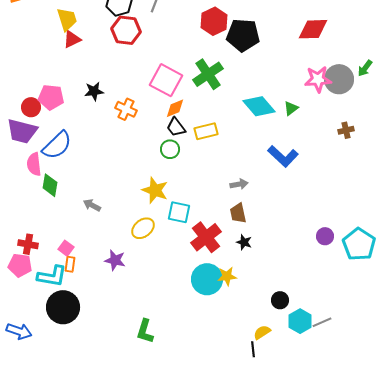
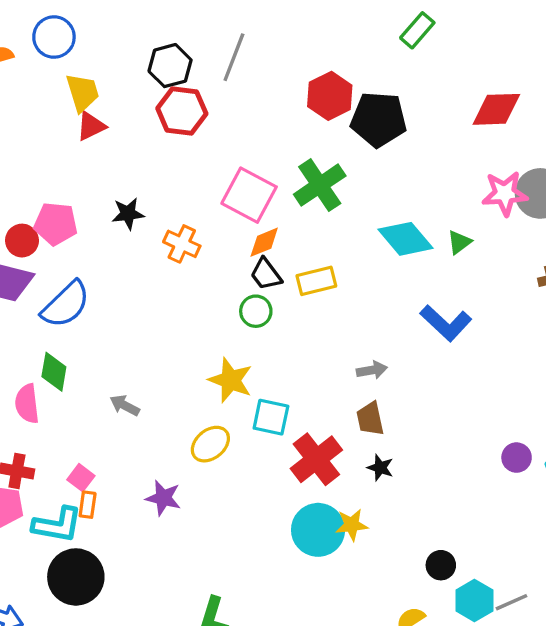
pink semicircle: (34, 164) -> (27, 404), moved

